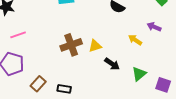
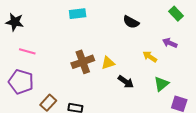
pink line: (18, 35) -> (27, 51), turned 35
green triangle: (139, 74) -> (161, 84), moved

